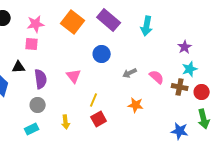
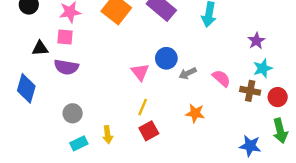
blue circle: (102, 54) -> (166, 58), moved
black triangle: (19, 67) -> (40, 48), moved
pink triangle: (74, 76) -> (140, 72), moved
purple semicircle: (41, 79) -> (66, 67), moved, turned 108
cyan rectangle: (32, 129) -> (79, 143), moved

